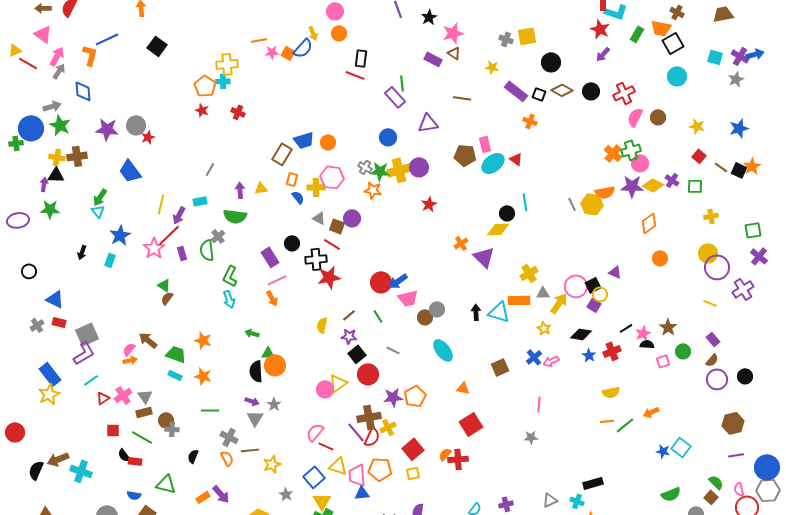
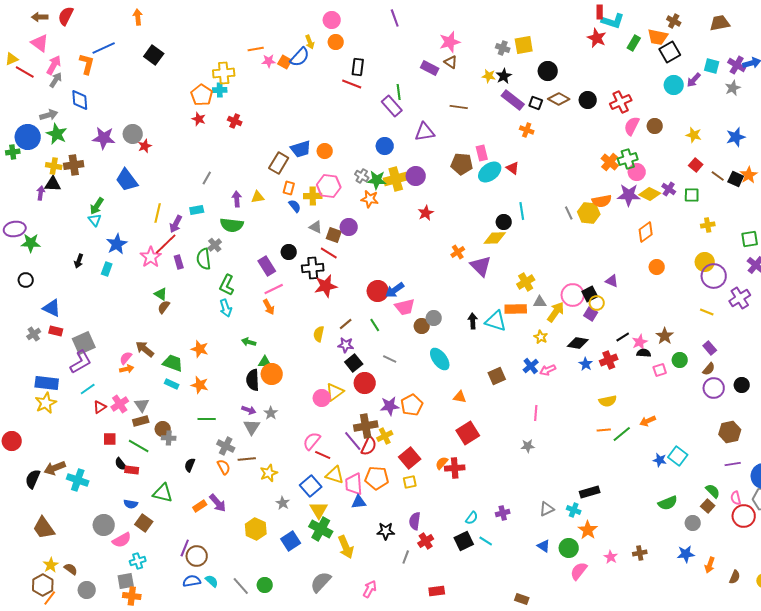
black star: (429, 17) -> (504, 76), moved
purple arrow: (603, 54) -> (694, 80), moved
green star: (50, 209) -> (31, 243), moved
blue rectangle: (50, 374) -> (47, 383), turned -45

